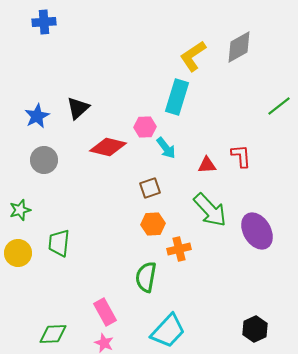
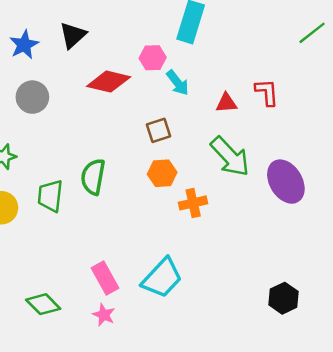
green semicircle: (146, 277) -> (93, 177), moved
cyan trapezoid: (168, 331) -> (162, 278), moved
green diamond: (53, 334) -> (43, 304), turned 48

